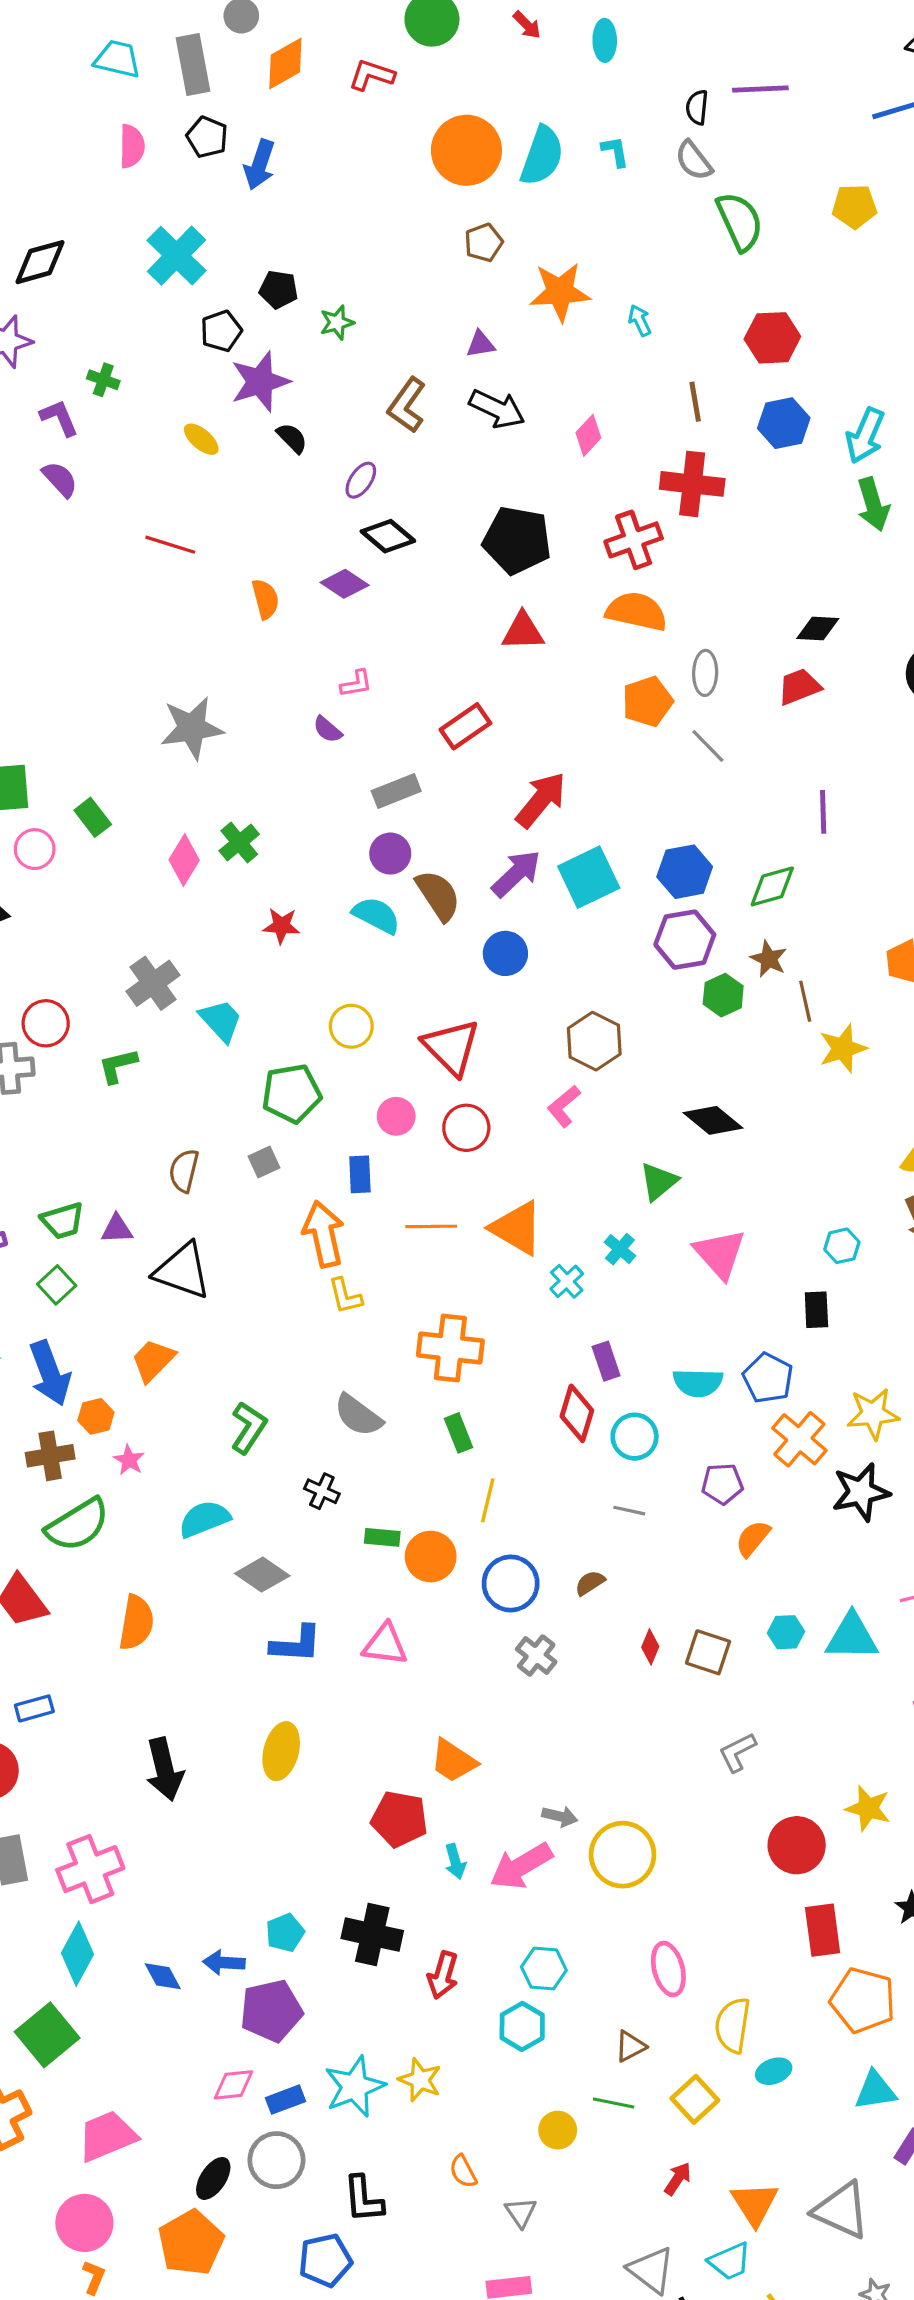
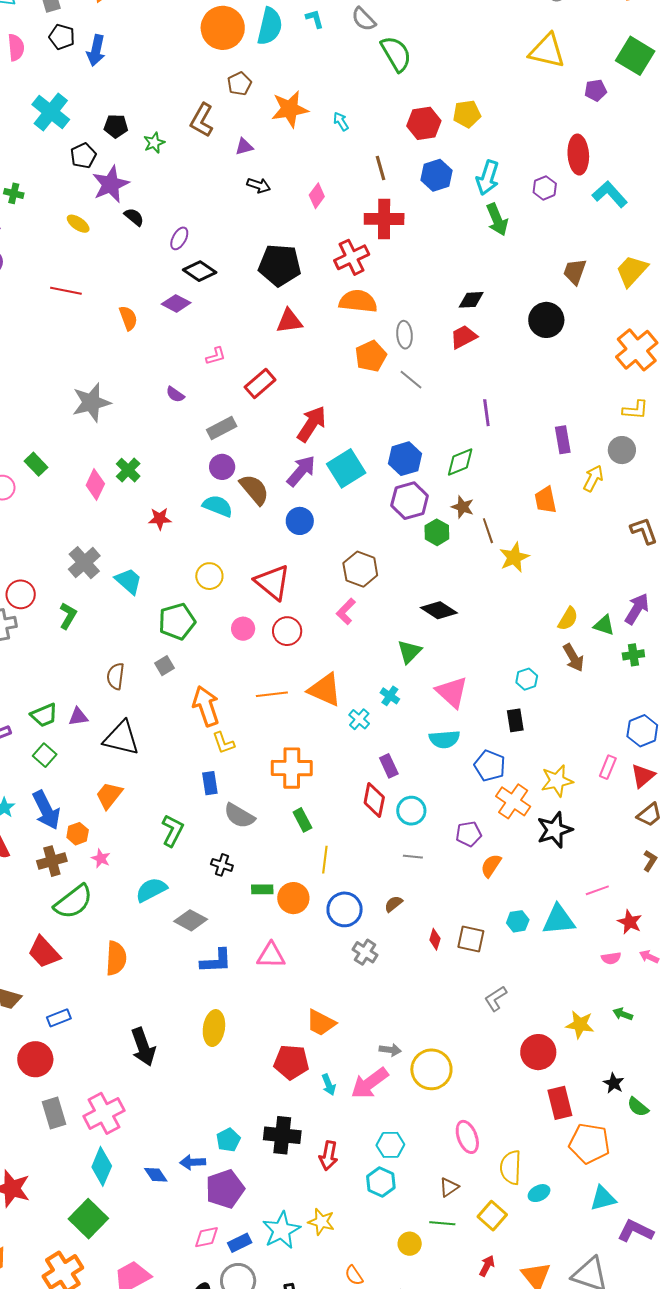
yellow pentagon: (854, 206) -> (467, 114), moved
brown L-shape: (407, 405) -> (202, 120), moved
black arrow: (497, 409) -> (259, 185), size x0.7
pink L-shape: (356, 684) -> (216, 356), moved
green L-shape: (118, 1066) -> (68, 616), turned 140
blue rectangle: (360, 1174) -> (210, 783), moved
cyan semicircle: (698, 1383) -> (444, 739), moved

